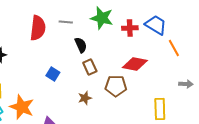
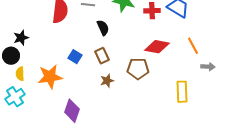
orange line: (174, 48) -> (193, 46), moved
brown rectangle: (90, 67) -> (102, 56), moved
orange star: (22, 107) -> (50, 77), moved, turned -30

